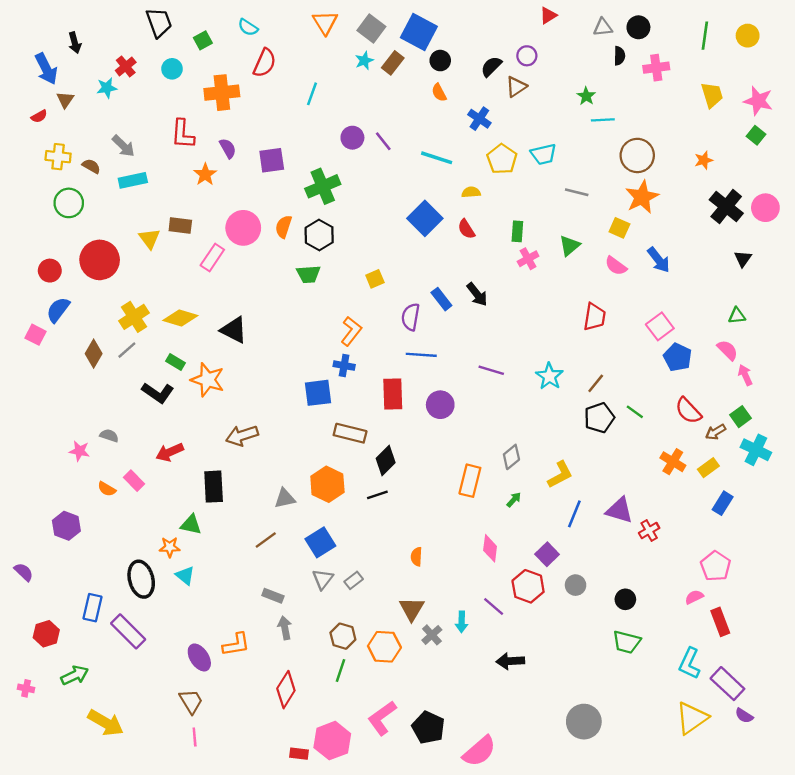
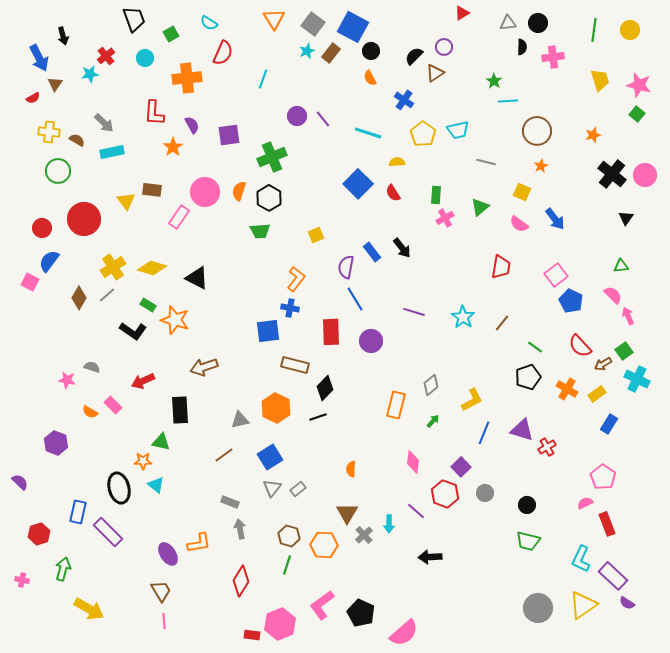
orange star: (642, 197) -> (541, 166), size x0.5
blue line: (421, 355) -> (355, 299), turned 55
black pentagon: (599, 418) -> (528, 377), moved
green arrow: (75, 675) -> (63, 569), turned -50
gray circle: (584, 722) -> (538, 608), moved

